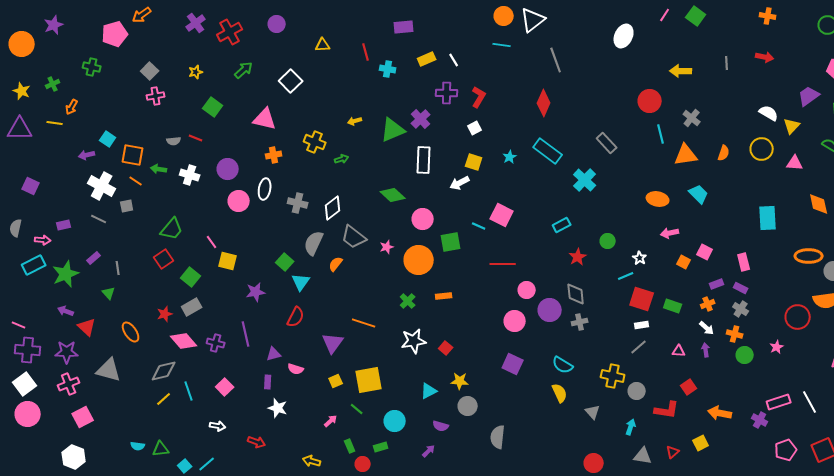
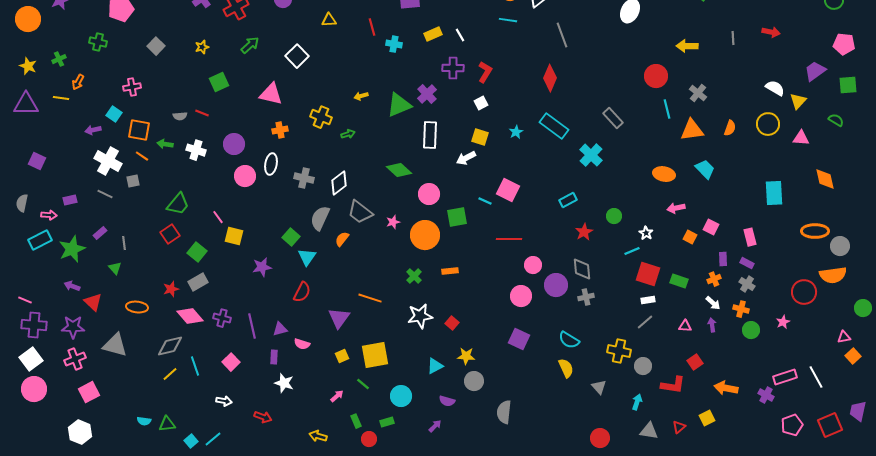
pink cross: (156, 96) -> (132, 87), moved
green square: (213, 107) -> (219, 82), turned 30
purple rectangle: (717, 284) -> (723, 259), turned -72
orange ellipse: (131, 332) -> (137, 307), turned -50
purple line: (246, 334) -> (252, 326), moved

